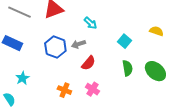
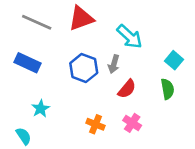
cyan arrow: (90, 23) -> (130, 37), size x1.5
gray arrow: (78, 44) -> (114, 64), turned -56
green semicircle: (127, 68) -> (167, 89), moved

